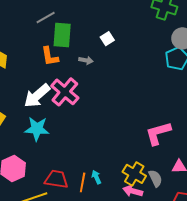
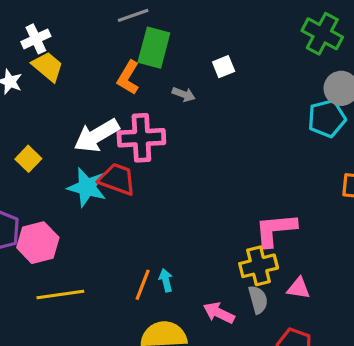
orange L-shape: (50, 56) -> (128, 78), turned 30
pink cross: (65, 92) -> (141, 138), turned 36
yellow cross: (134, 174) -> (259, 266), moved, turned 35
red trapezoid: (56, 179) -> (117, 179), moved

